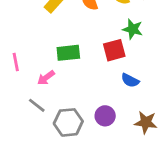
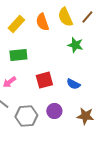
red square: (114, 50) -> (44, 80), moved
green rectangle: (68, 53) -> (18, 55), moved

